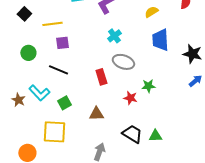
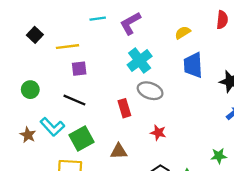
cyan cross: (114, 36) -> (140, 60), size x1.5
green circle: (28, 53) -> (30, 90), moved
green star: (148, 86) -> (219, 156), moved
green square: (64, 103) -> (81, 138), size x1.5

